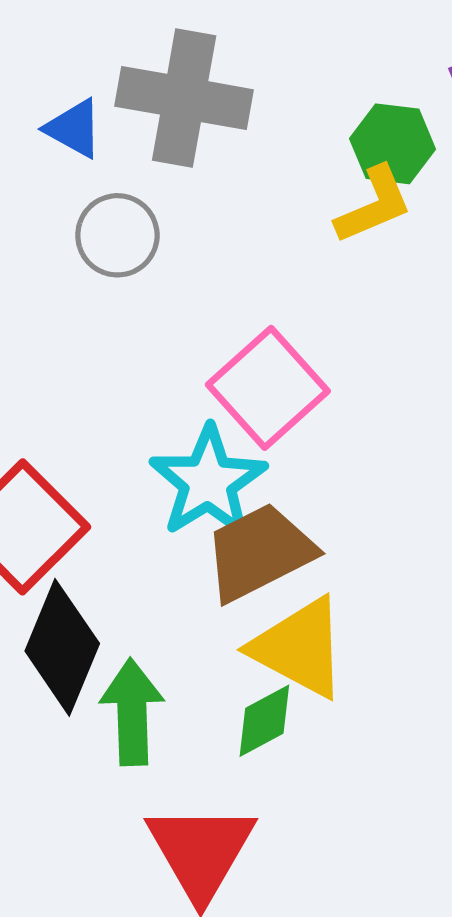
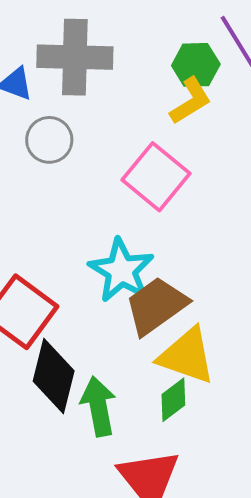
pink square: (268, 388) -> (156, 177), moved

